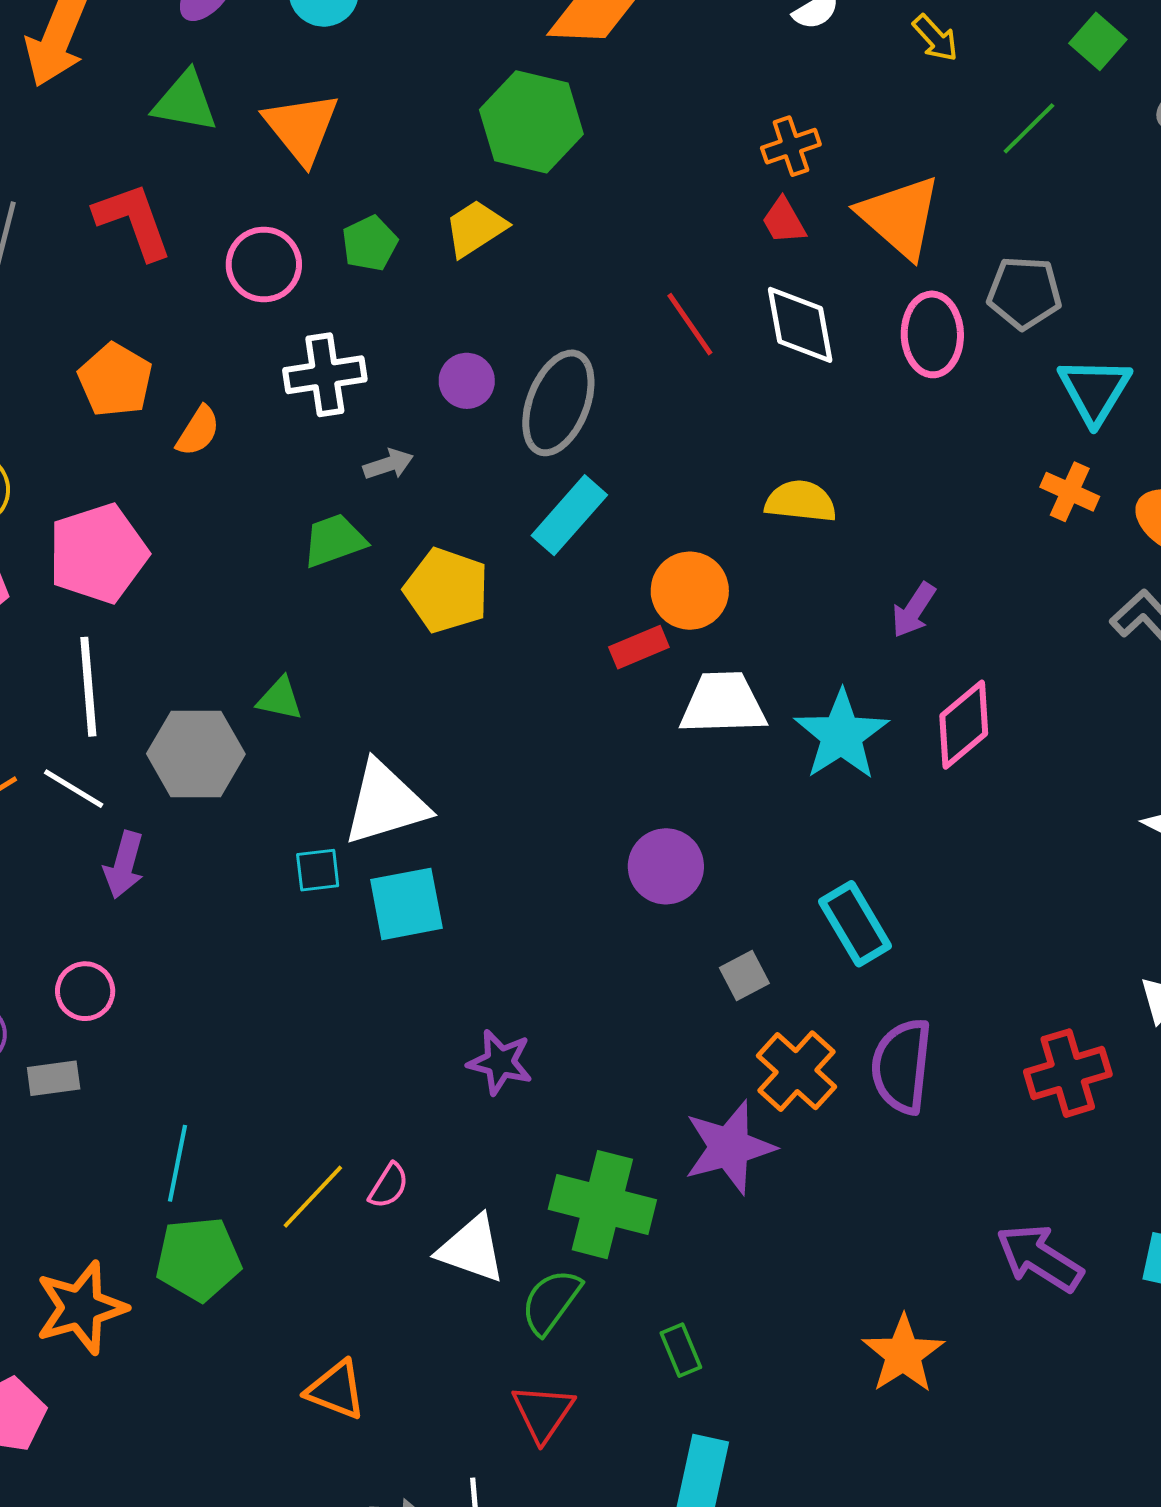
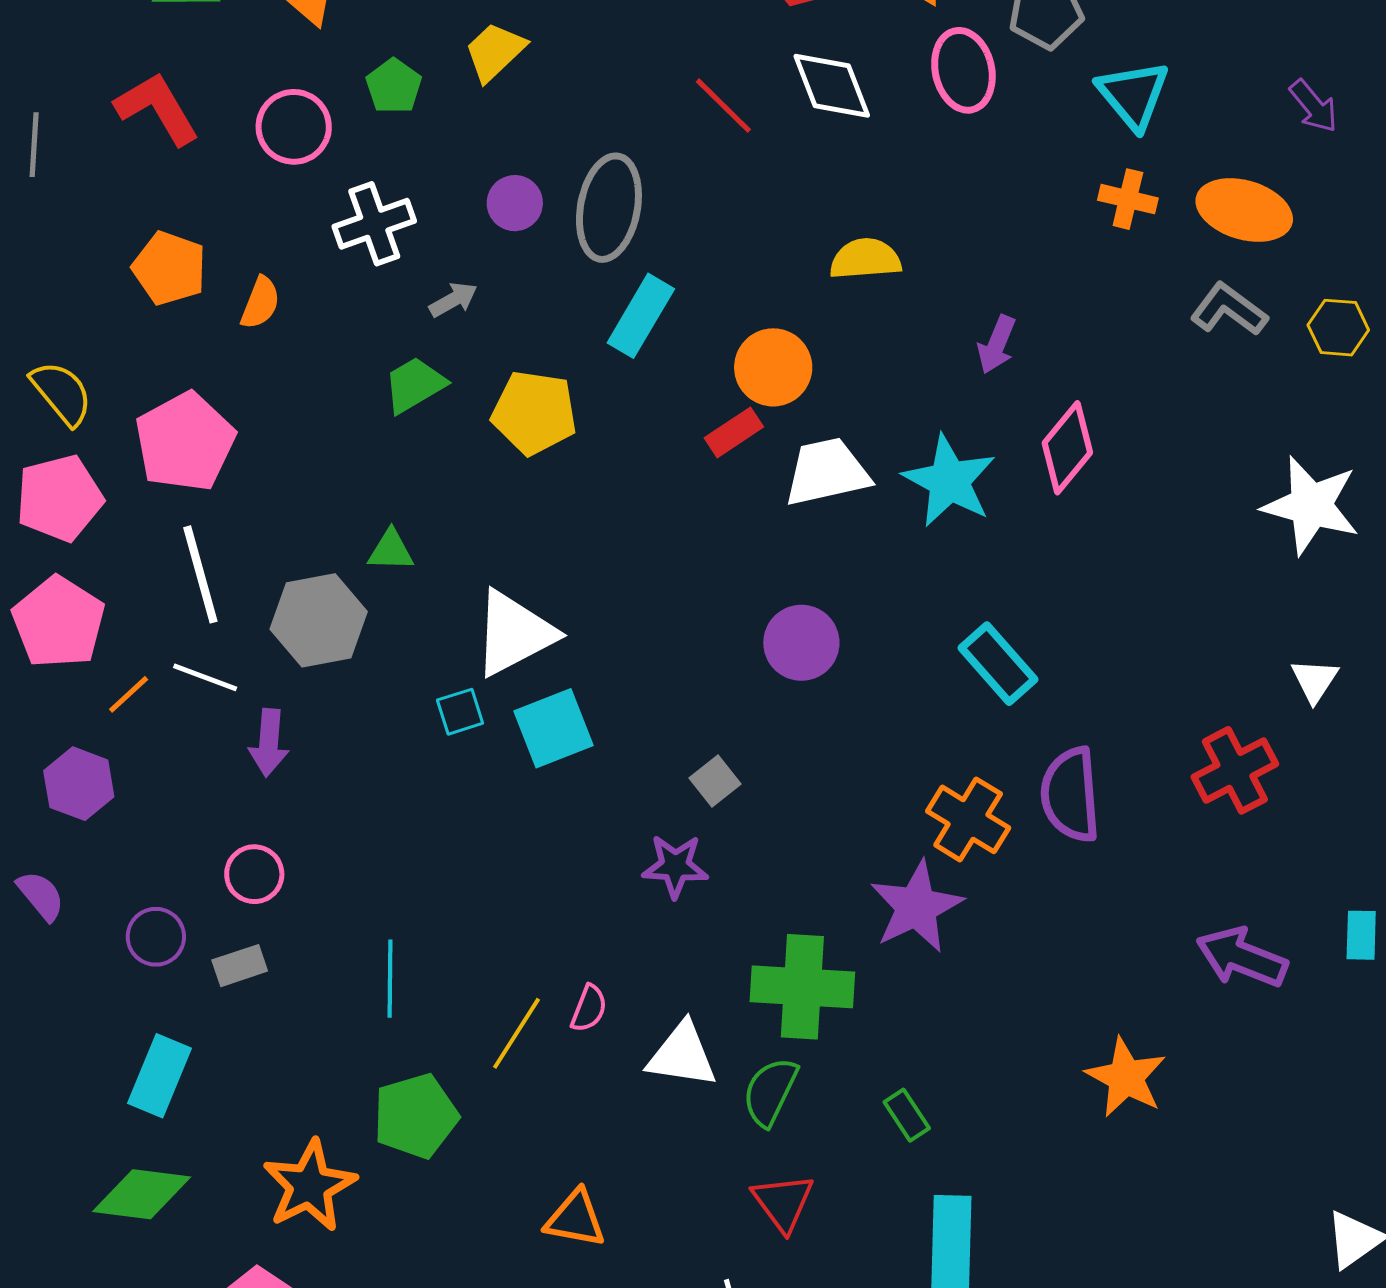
gray square: (744, 975) -> (715, 781), moved
cyan line: (177, 1163) -> (390, 979), moved

